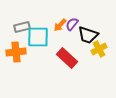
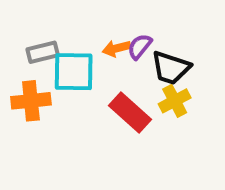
orange arrow: (60, 25) -> (116, 48), turned 32
yellow cross: (99, 49) -> (175, 101), moved

